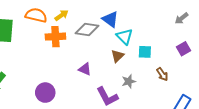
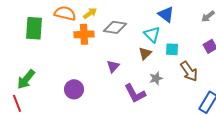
blue triangle: (110, 19) -> (166, 14), moved
purple triangle: (85, 69) -> (113, 66), turned 48
brown arrow: (162, 74) -> (189, 71), size x1.5

